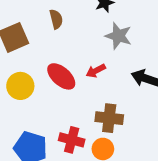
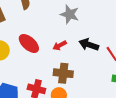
red arrow: (96, 71) -> (60, 45), moved

